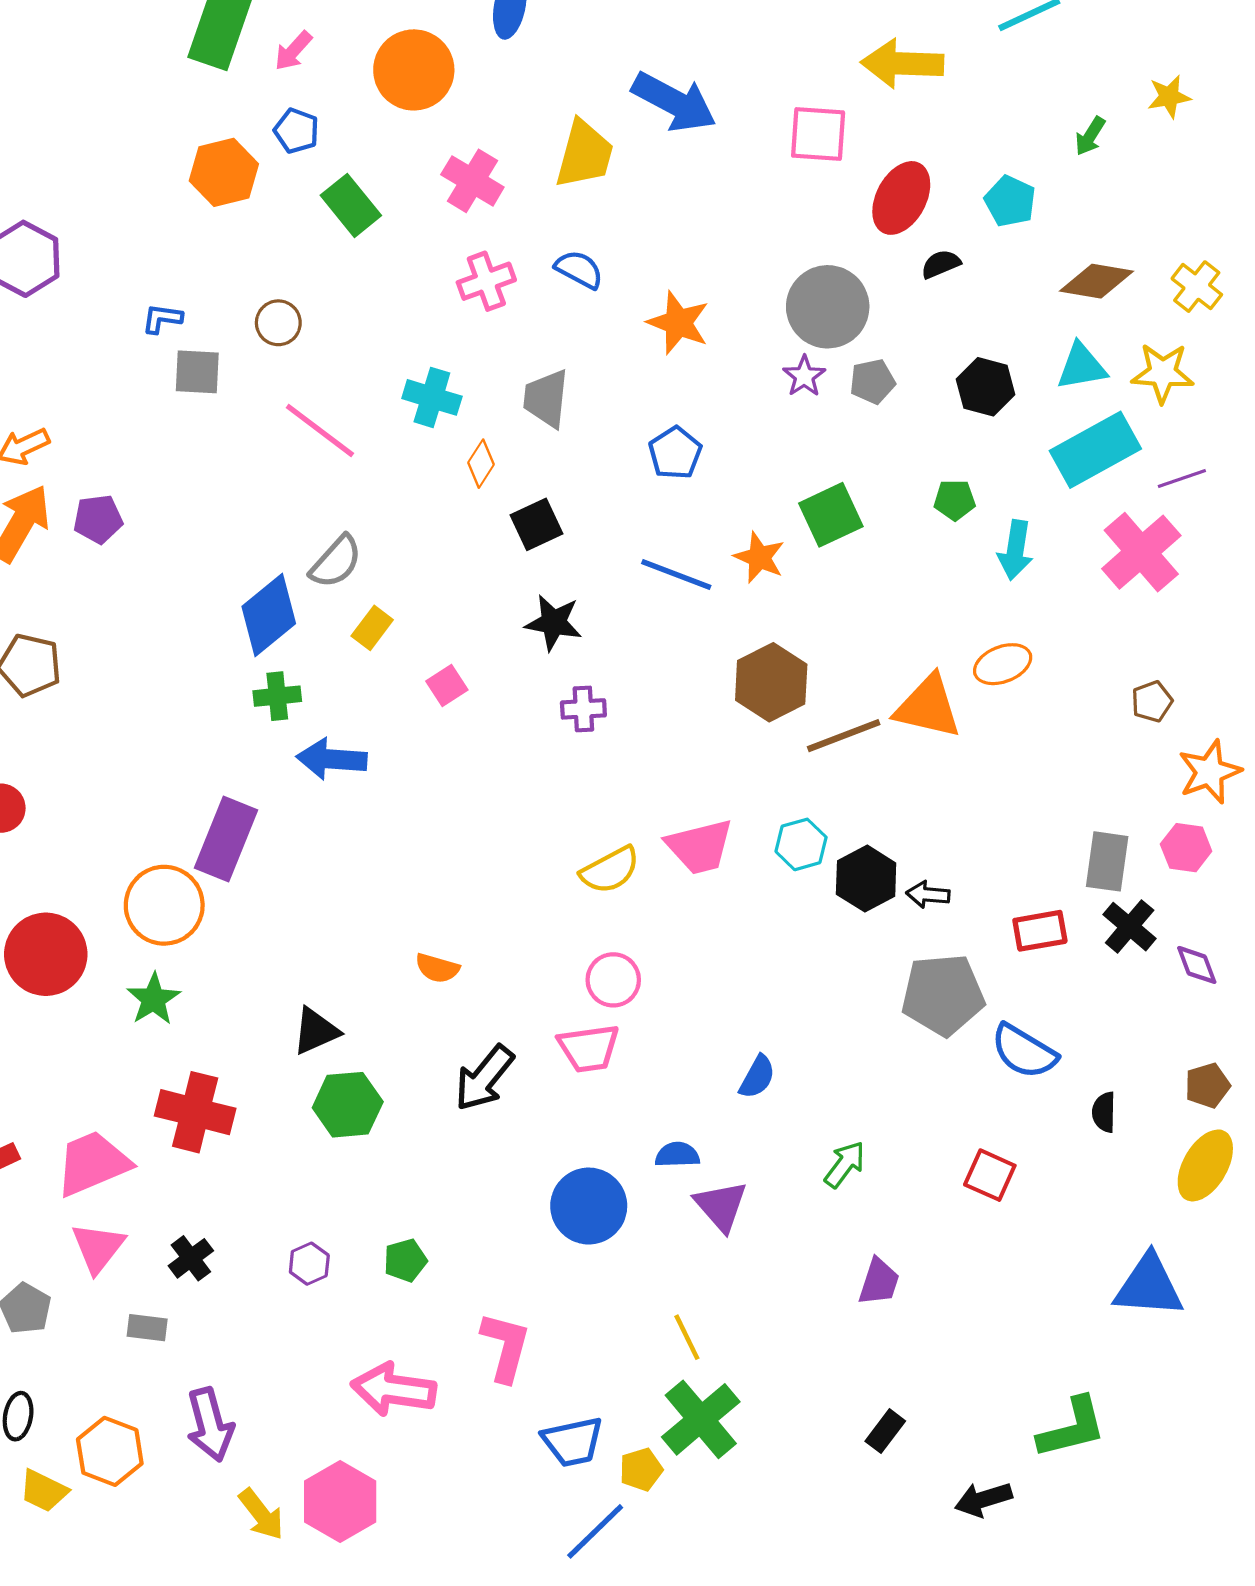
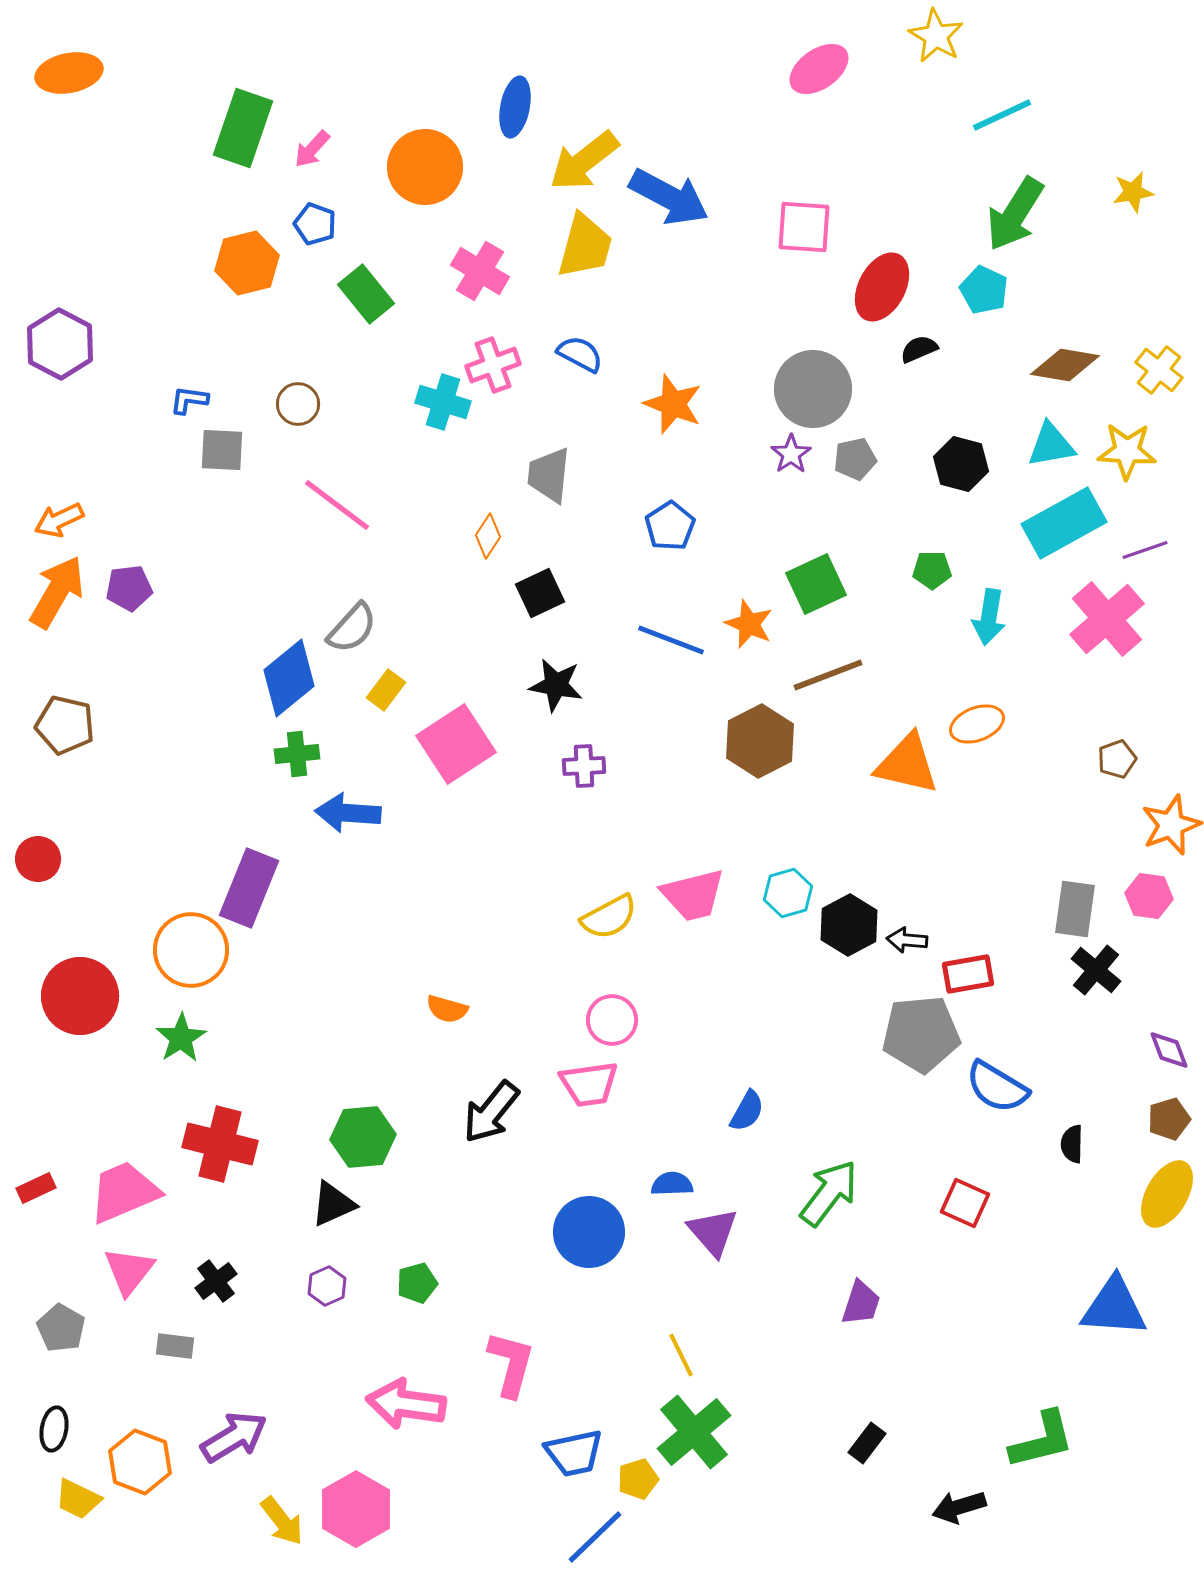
yellow arrow: (902, 64) -> (584, 161), moved, turned -40
green arrow: (1090, 136) -> (1015, 214), moved, size x2.0
cyan cross: (432, 397) -> (443, 402), moved
pink square: (447, 685) -> (456, 744), size x2.0
brown line: (844, 736) -> (828, 675), moved
red rectangle: (1040, 931) -> (968, 974), moved
purple diamond: (1197, 965) -> (1169, 1050), moved
black triangle: (316, 1031) -> (333, 1204), moved
green arrow: (845, 1164) -> (829, 1193), size x1.5
purple arrow: (210, 1425) -> (234, 1437), turned -106

